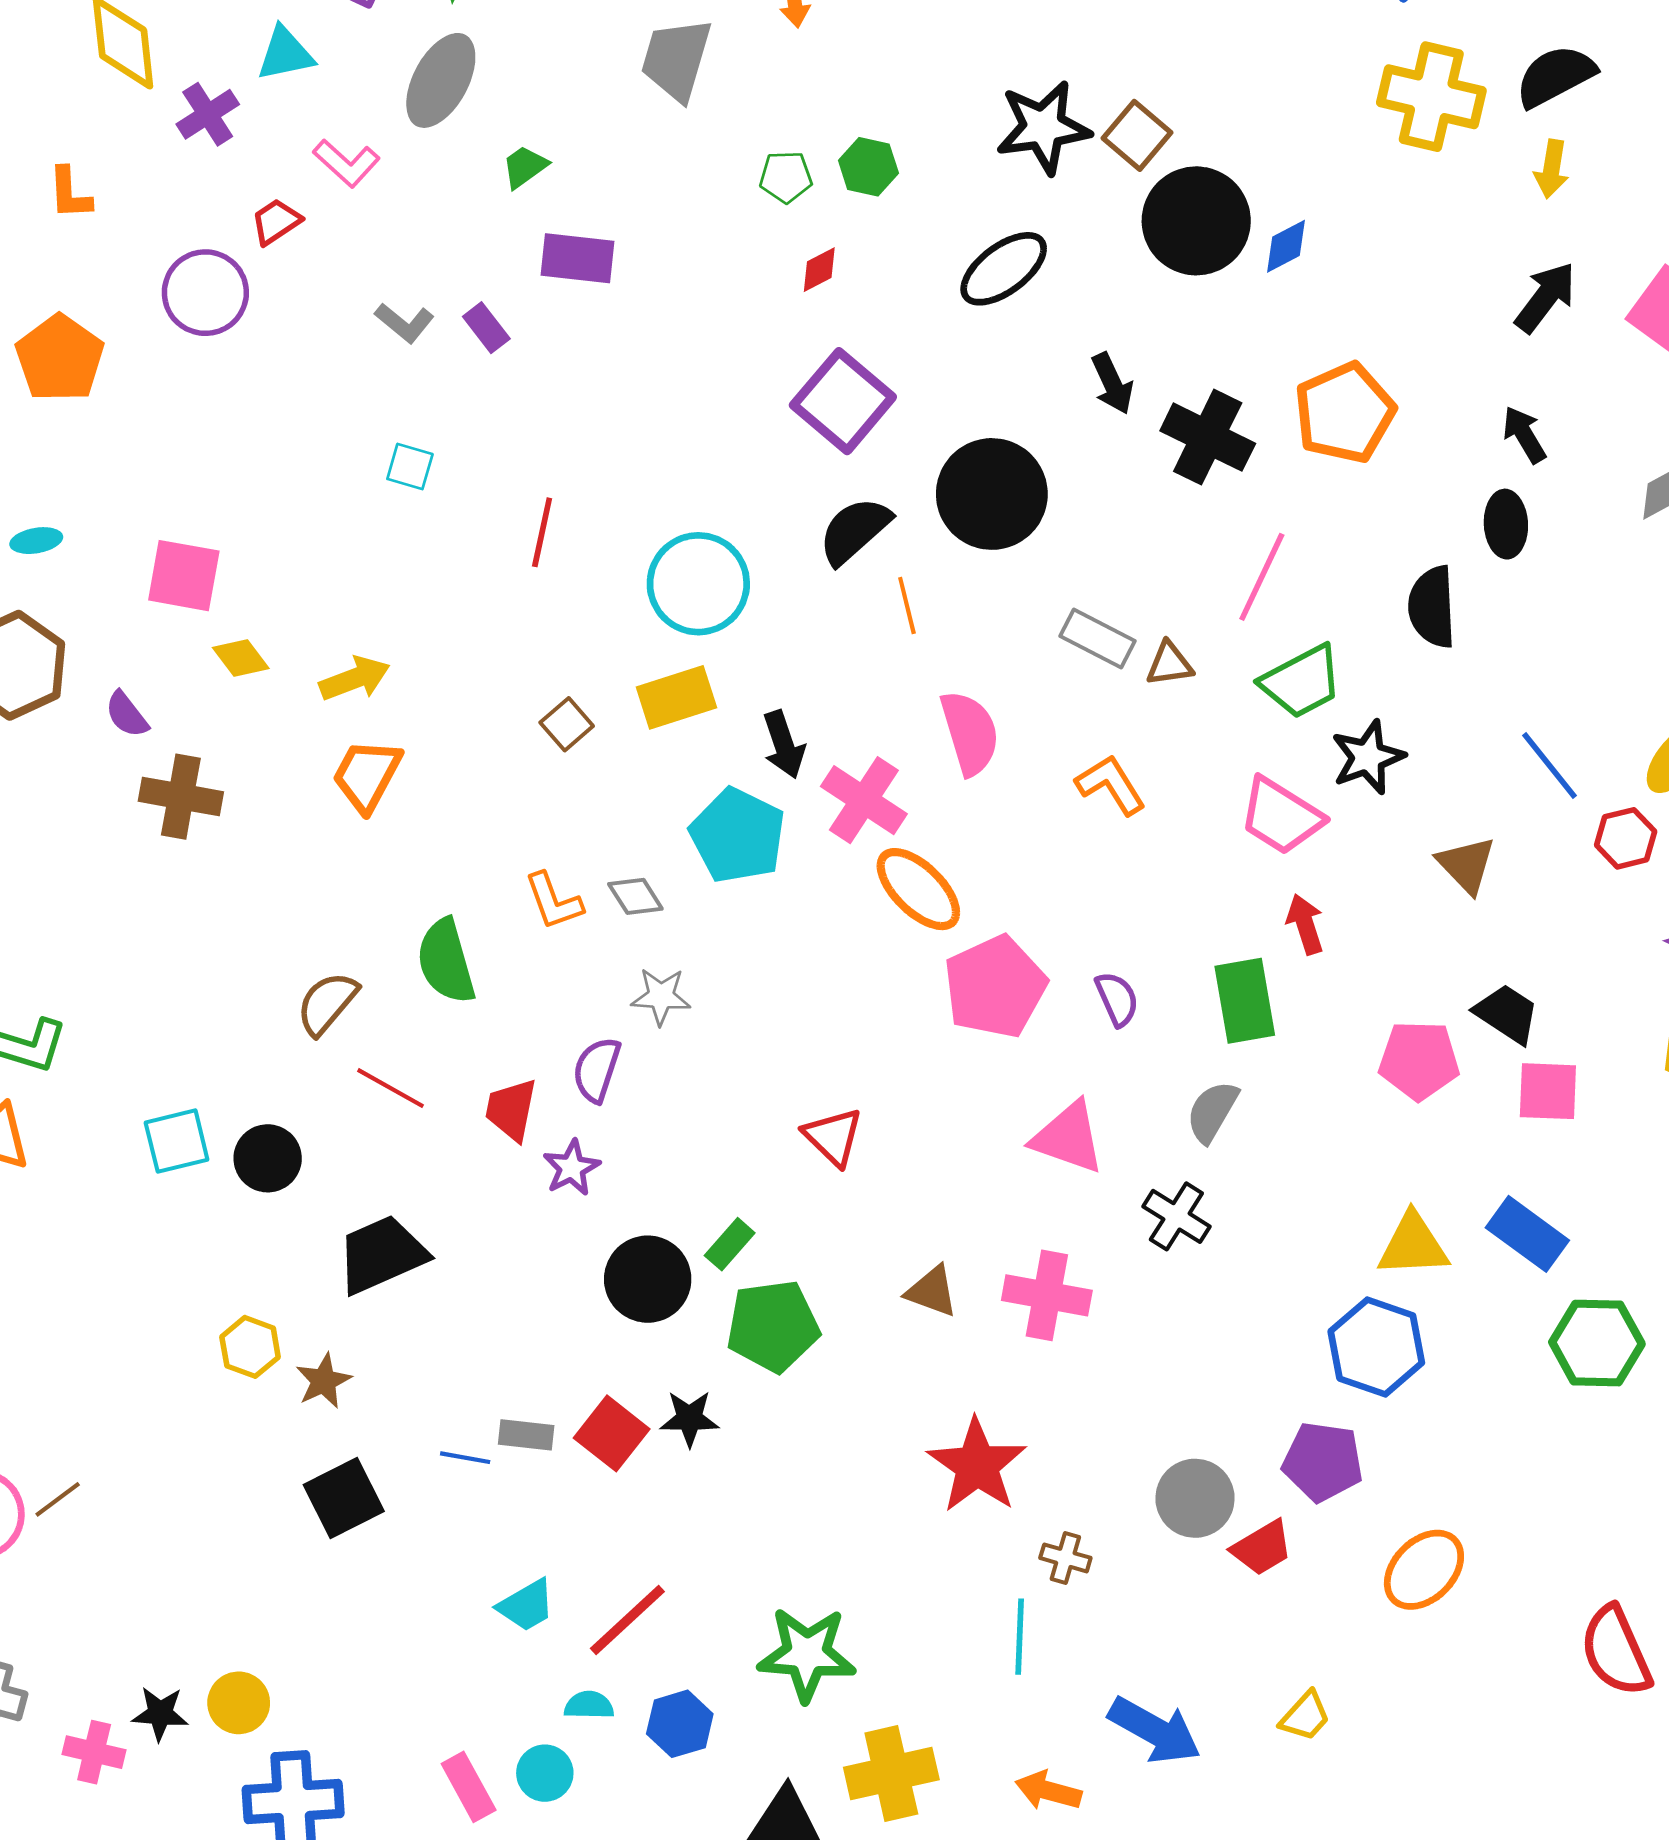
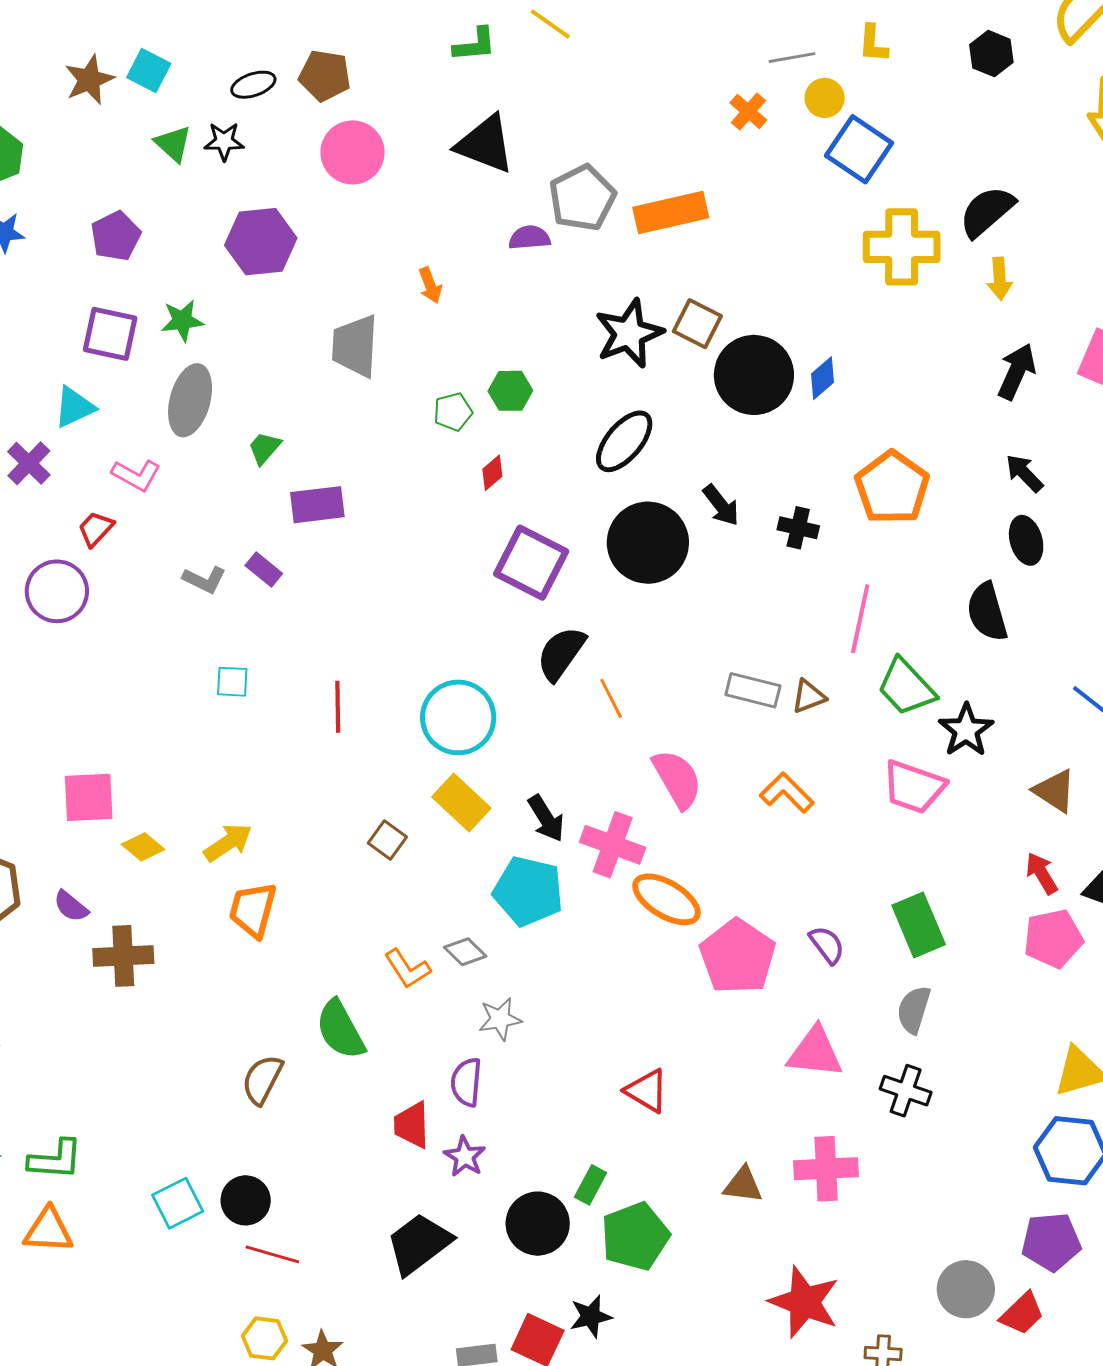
black cross: (1208, 437) -> (798, 528), size x0.6
black circle: (992, 494) -> (648, 543), moved
green trapezoid: (1302, 682) -> (906, 687), turned 88
yellow rectangle: (676, 697) -> (461, 803), turned 74
red arrow: (1305, 924) -> (1042, 873), moved
red line: (391, 1088) -> (272, 1254), moved
black trapezoid: (382, 1255) -> (419, 1244), moved

